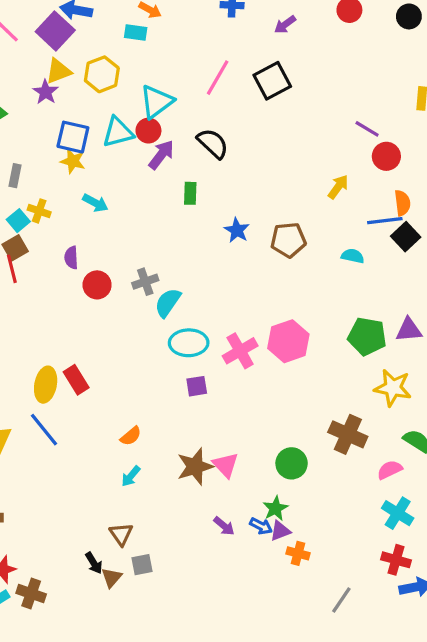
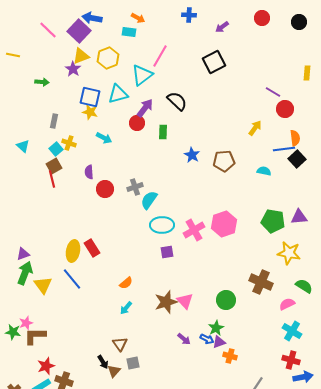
pink line: (218, 78) -> (160, 56), moved
red circle: (148, 131) -> (137, 123), moved

